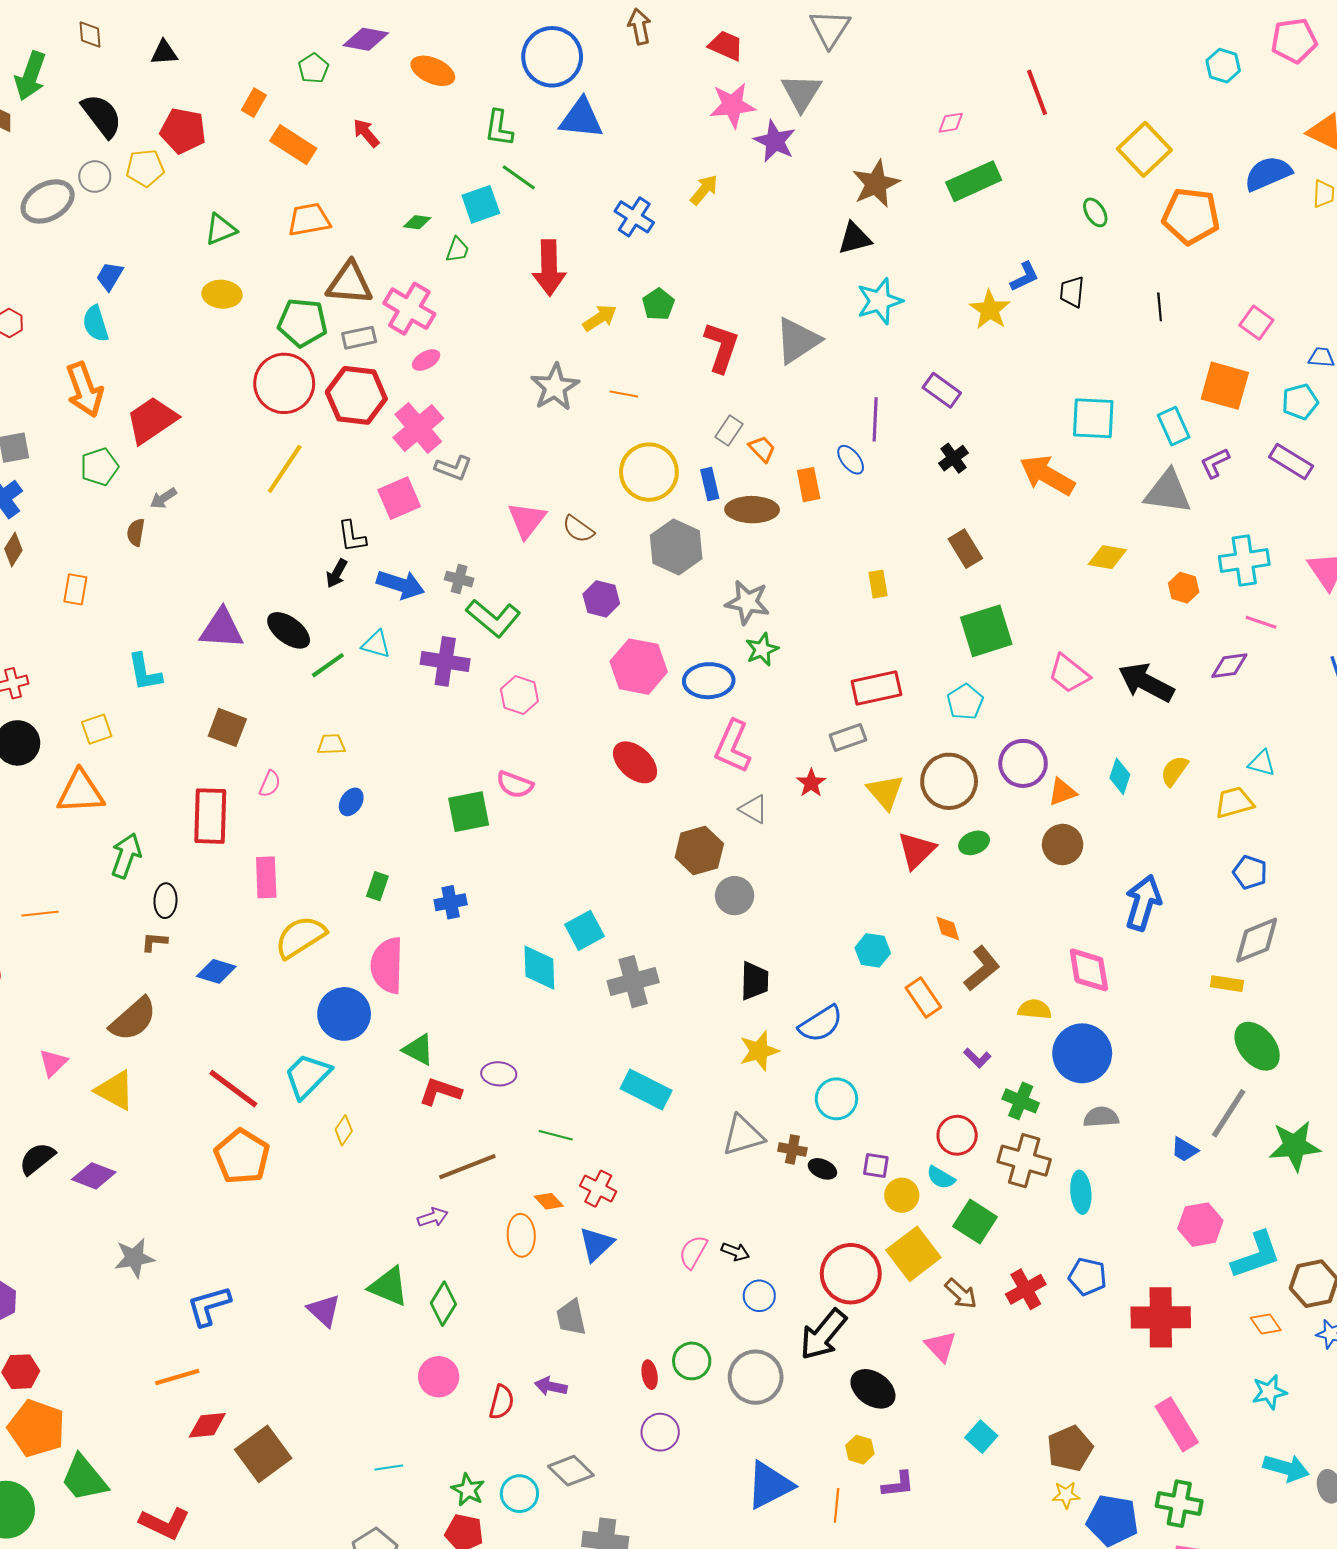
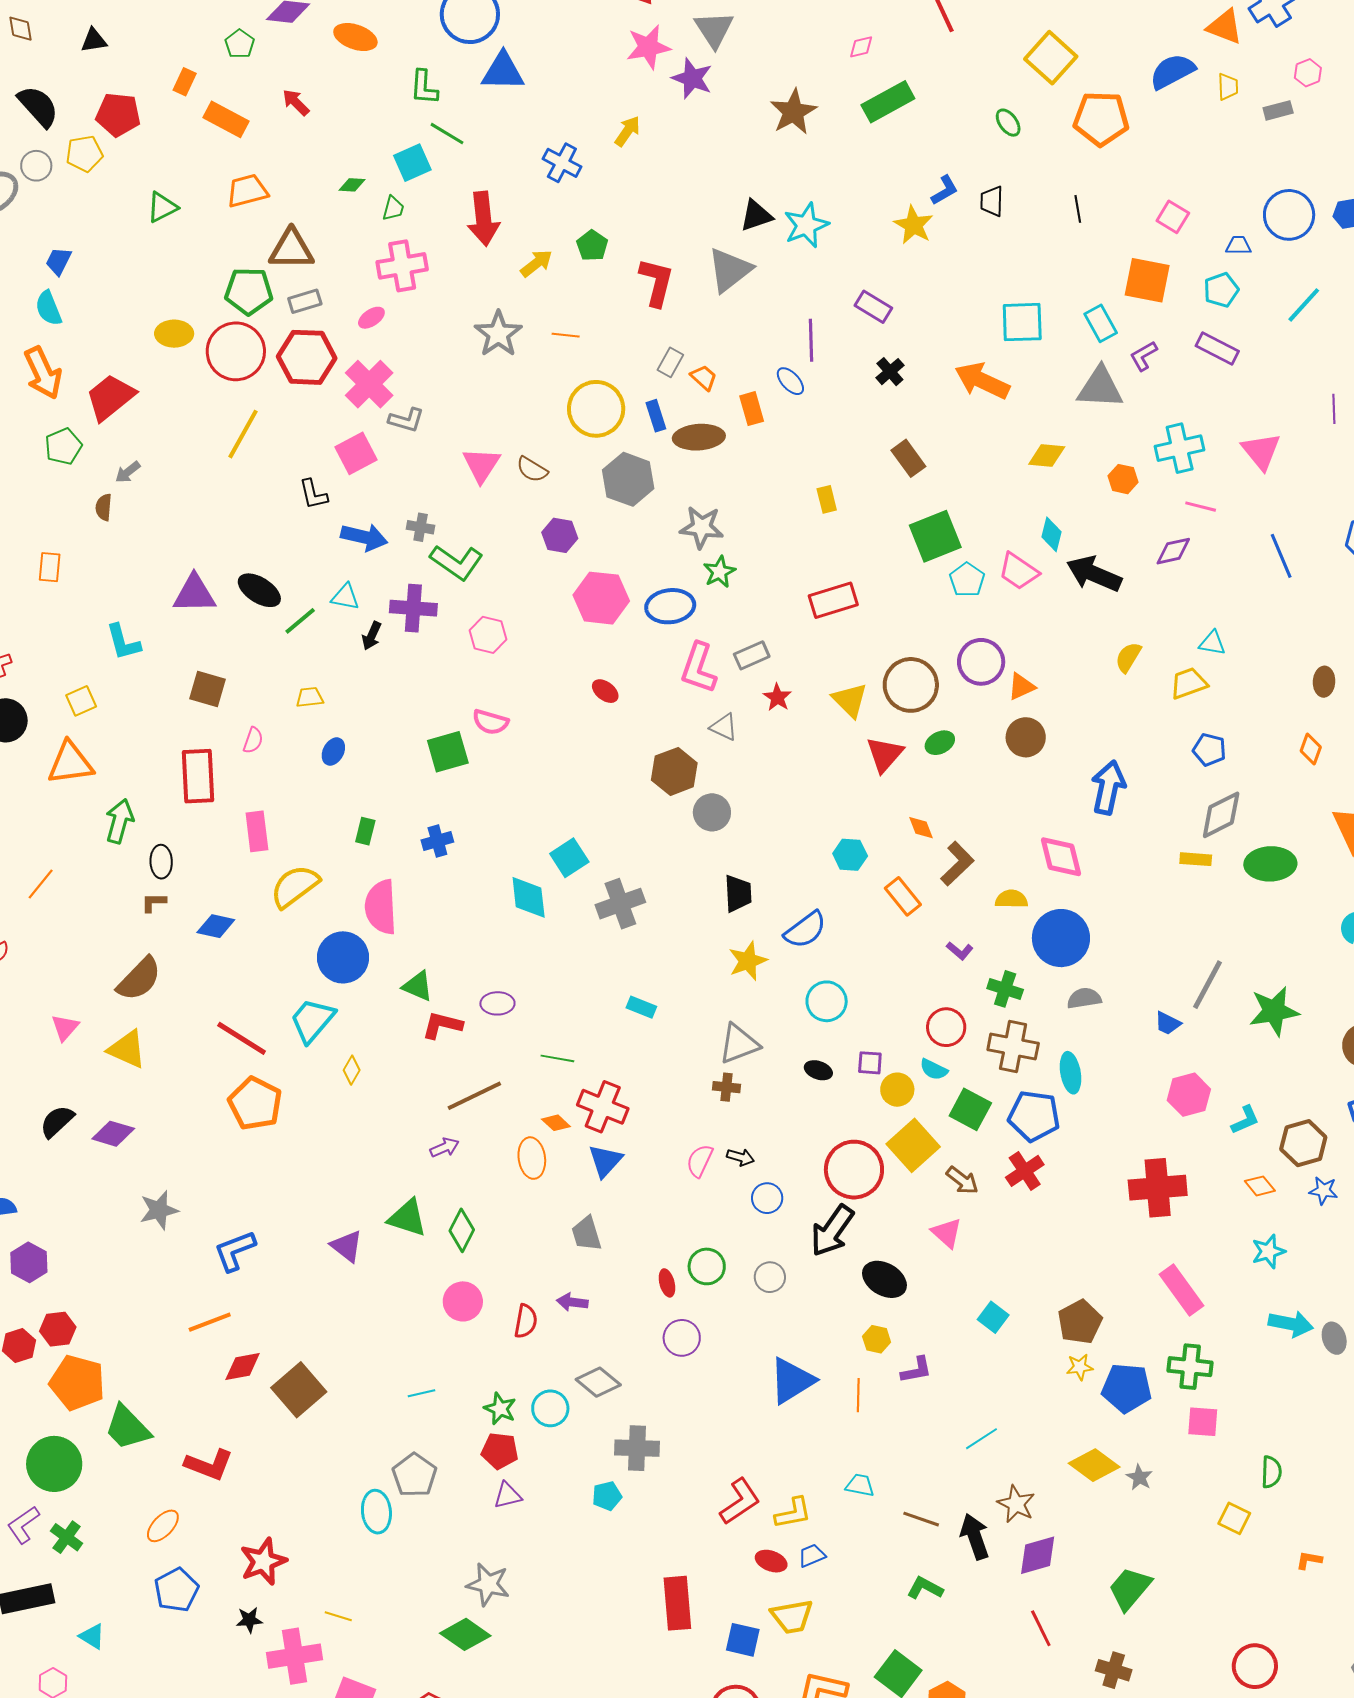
black triangle: (855, 238) -> (756, 215), moved
yellow ellipse: (222, 294) -> (174, 334), moved
pink cross: (409, 309) -> (402, 266), moved, turned -36
black arrow: (337, 574) -> (372, 636), moved
cyan pentagon: (965, 702) -> (967, 580), moved
gray rectangle: (848, 738) -> (752, 655), moved
red ellipse: (635, 762) -> (605, 691), size x0.6
cyan diamond: (1120, 776) -> (1051, 534), moved
orange line: (40, 914) -> (41, 884), turned -40
green ellipse: (1257, 1046) -> (1270, 864), moved, turned -48
cyan rectangle: (646, 1090) -> (641, 1007), size x0.6
brown cross: (792, 1149) -> (726, 1087), moved
red cross: (598, 1189) -> (603, 1107), size x1.4
cyan L-shape: (1256, 1255) -> (1245, 1120), size x0.6
blue pentagon: (1087, 1277) -> (1034, 1116), moved, size x1.4
gray circle: (756, 1377) -> (770, 1277), size x0.6

